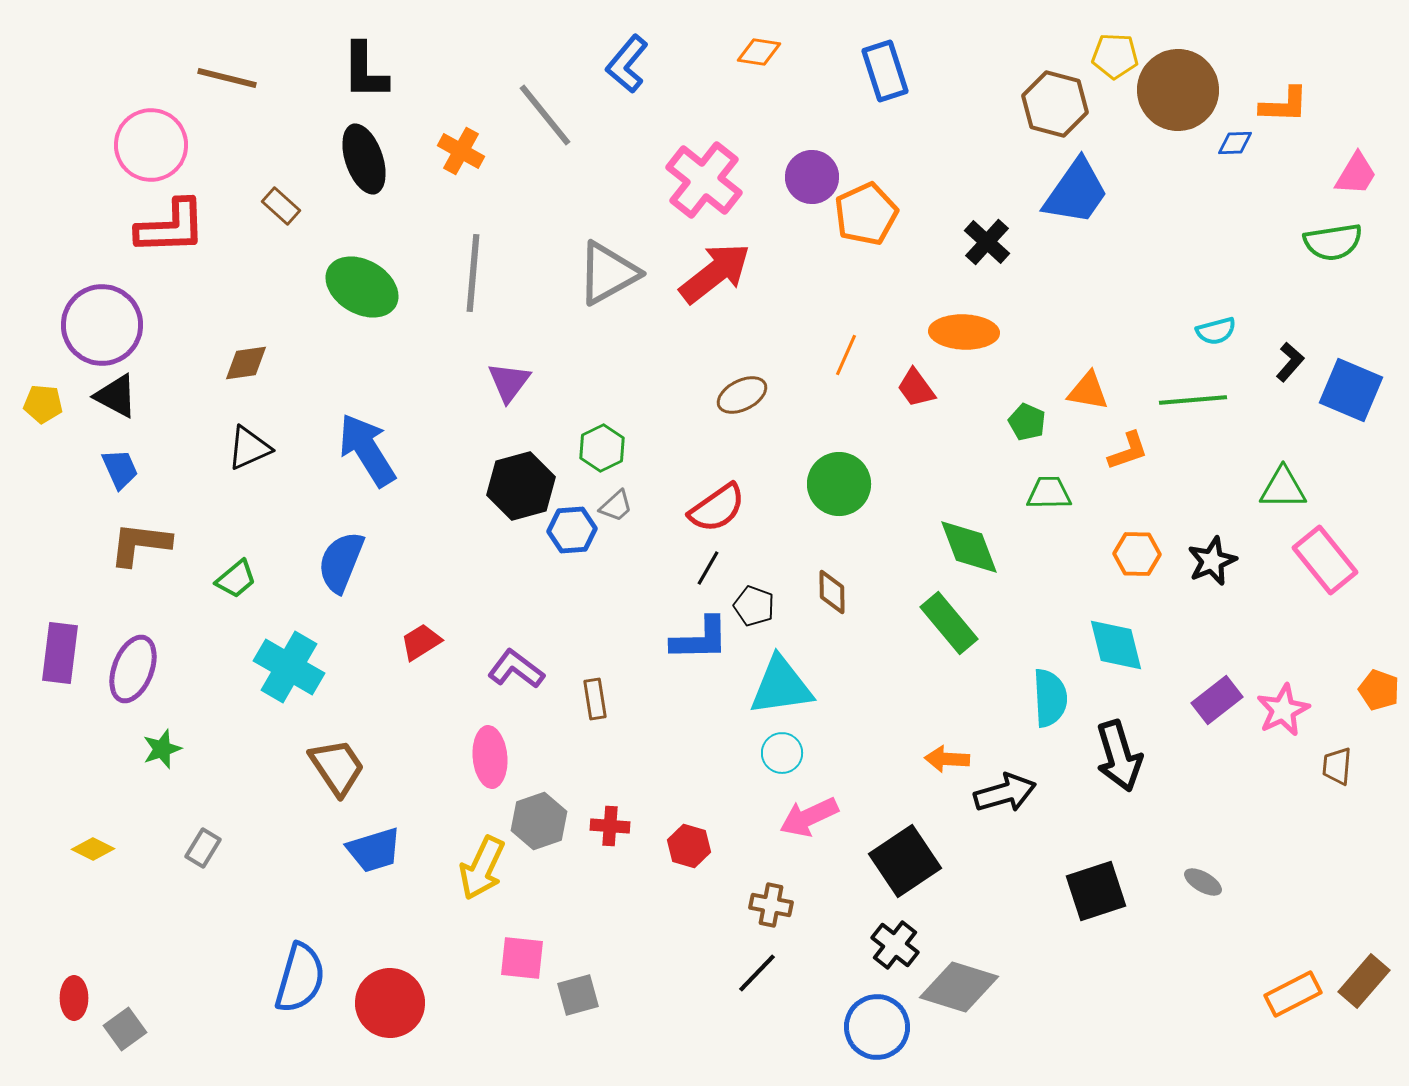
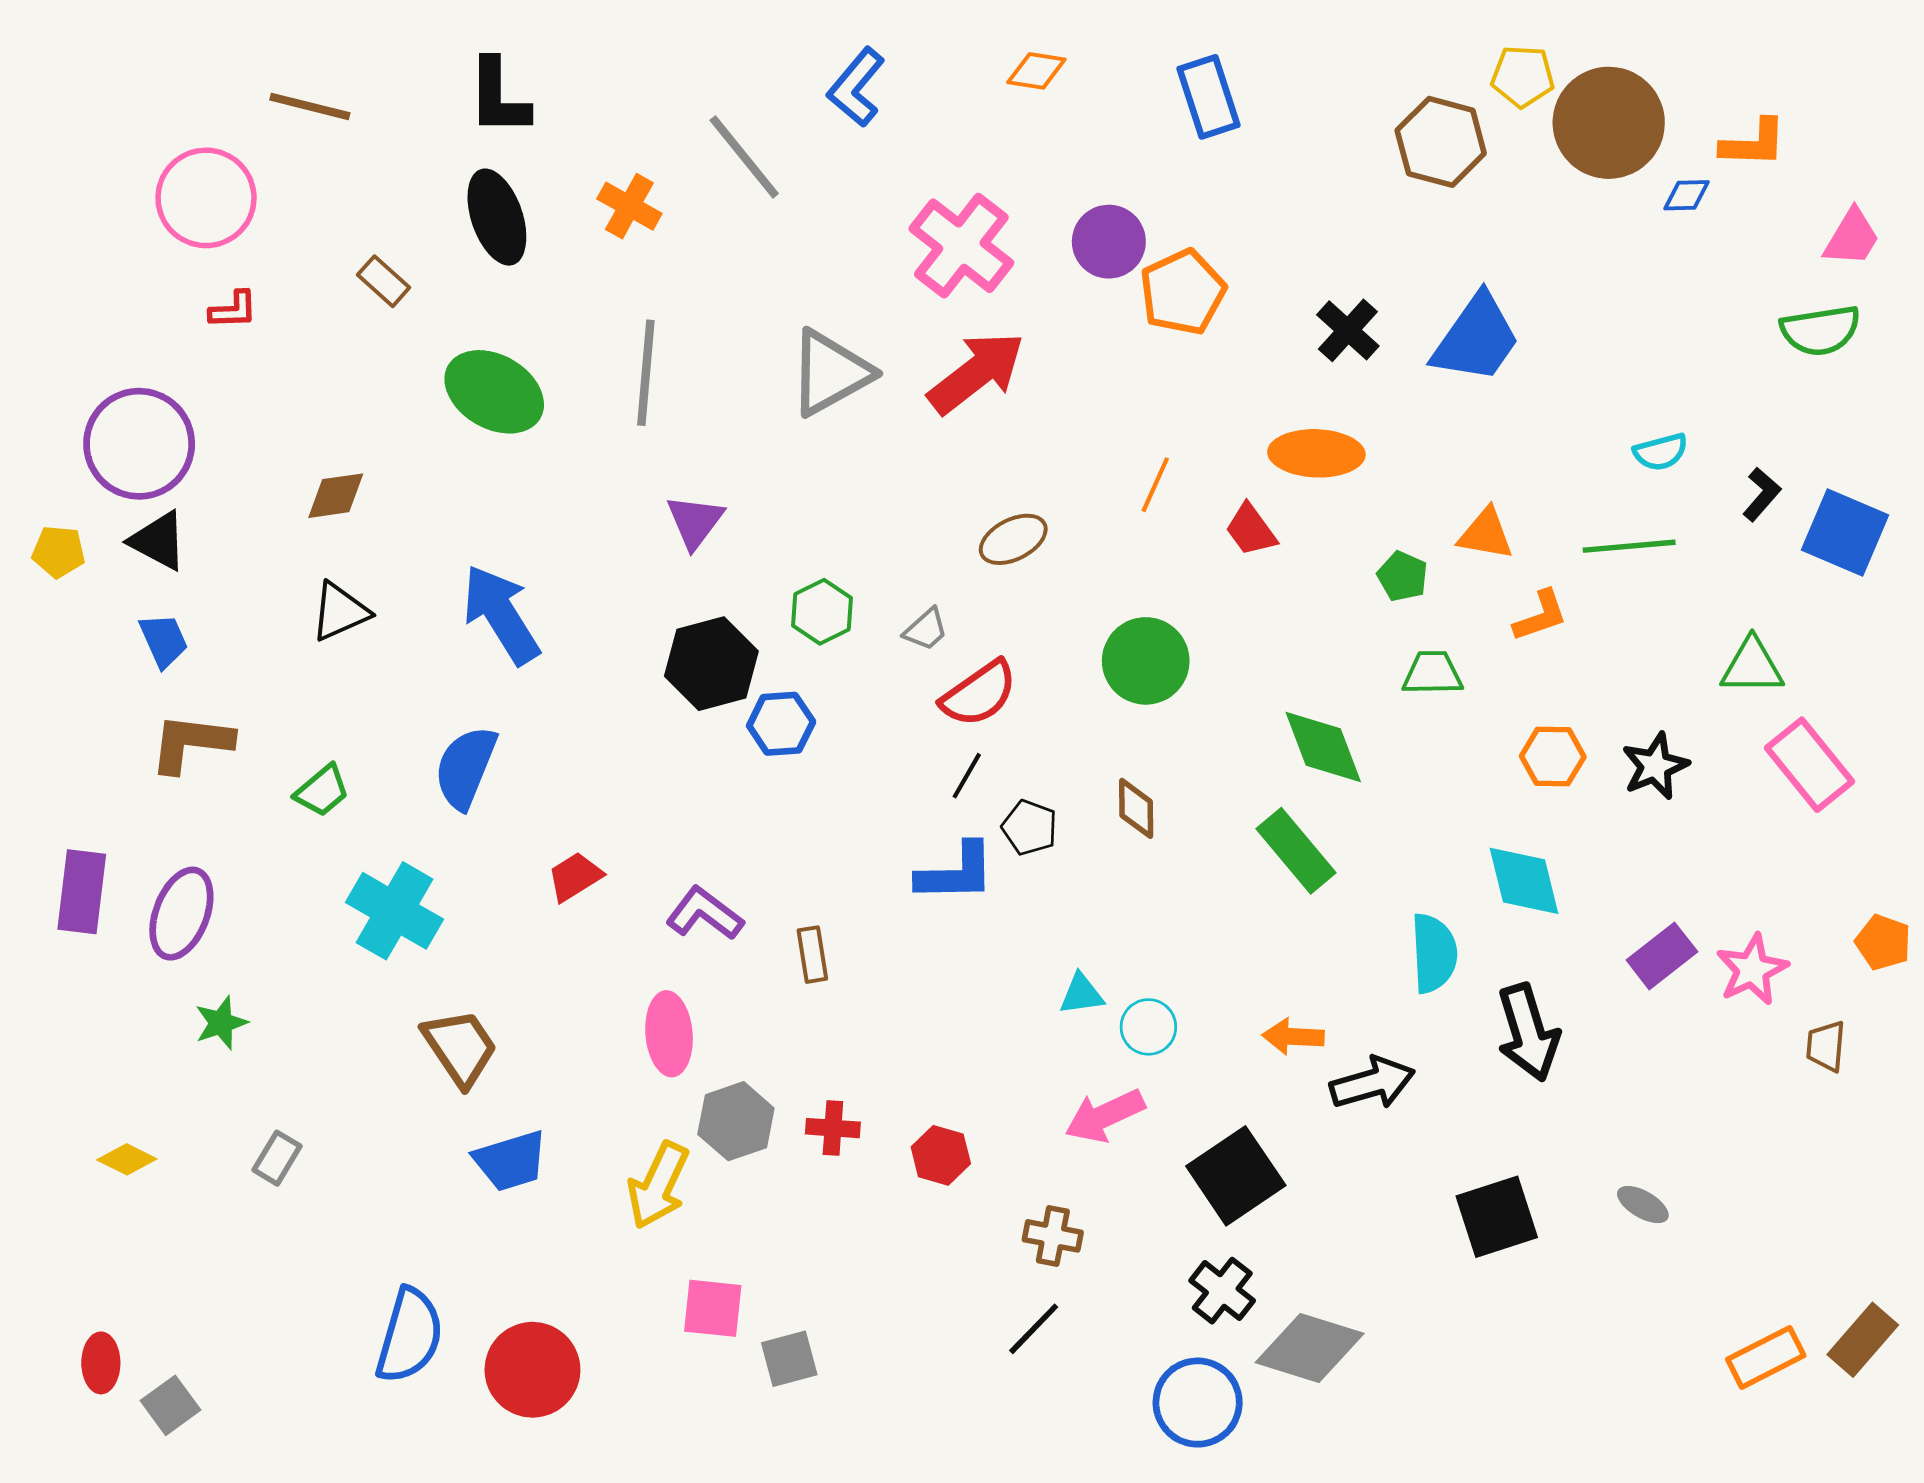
blue trapezoid: (1076, 192) -> (1476, 339), moved
red L-shape: (171, 227) -> (233, 310), size x0.5
gray trapezoid: (616, 506) -> (926, 630), moved
cyan triangle: (781, 686) -> (1082, 994), moved, size x0.5
cyan circle: (782, 753) -> (1148, 1027), moved

